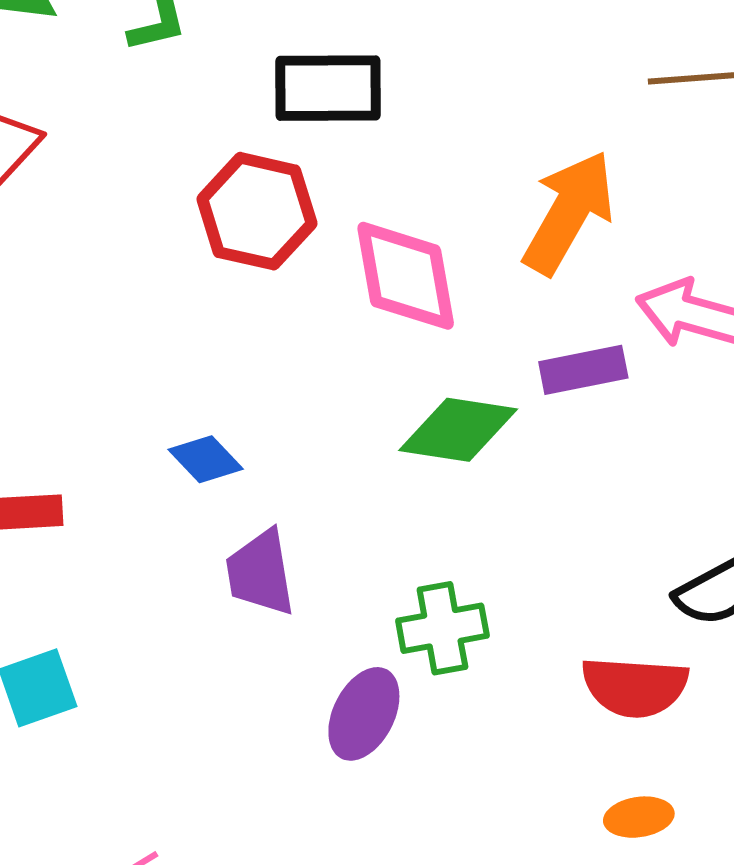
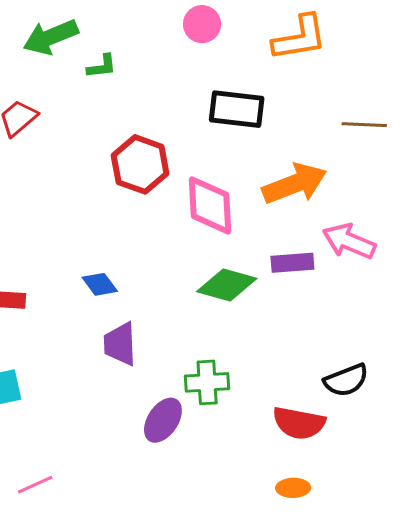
black rectangle: (328, 88) -> (237, 109), moved
orange arrow: (569, 212) -> (295, 184), turned 32

